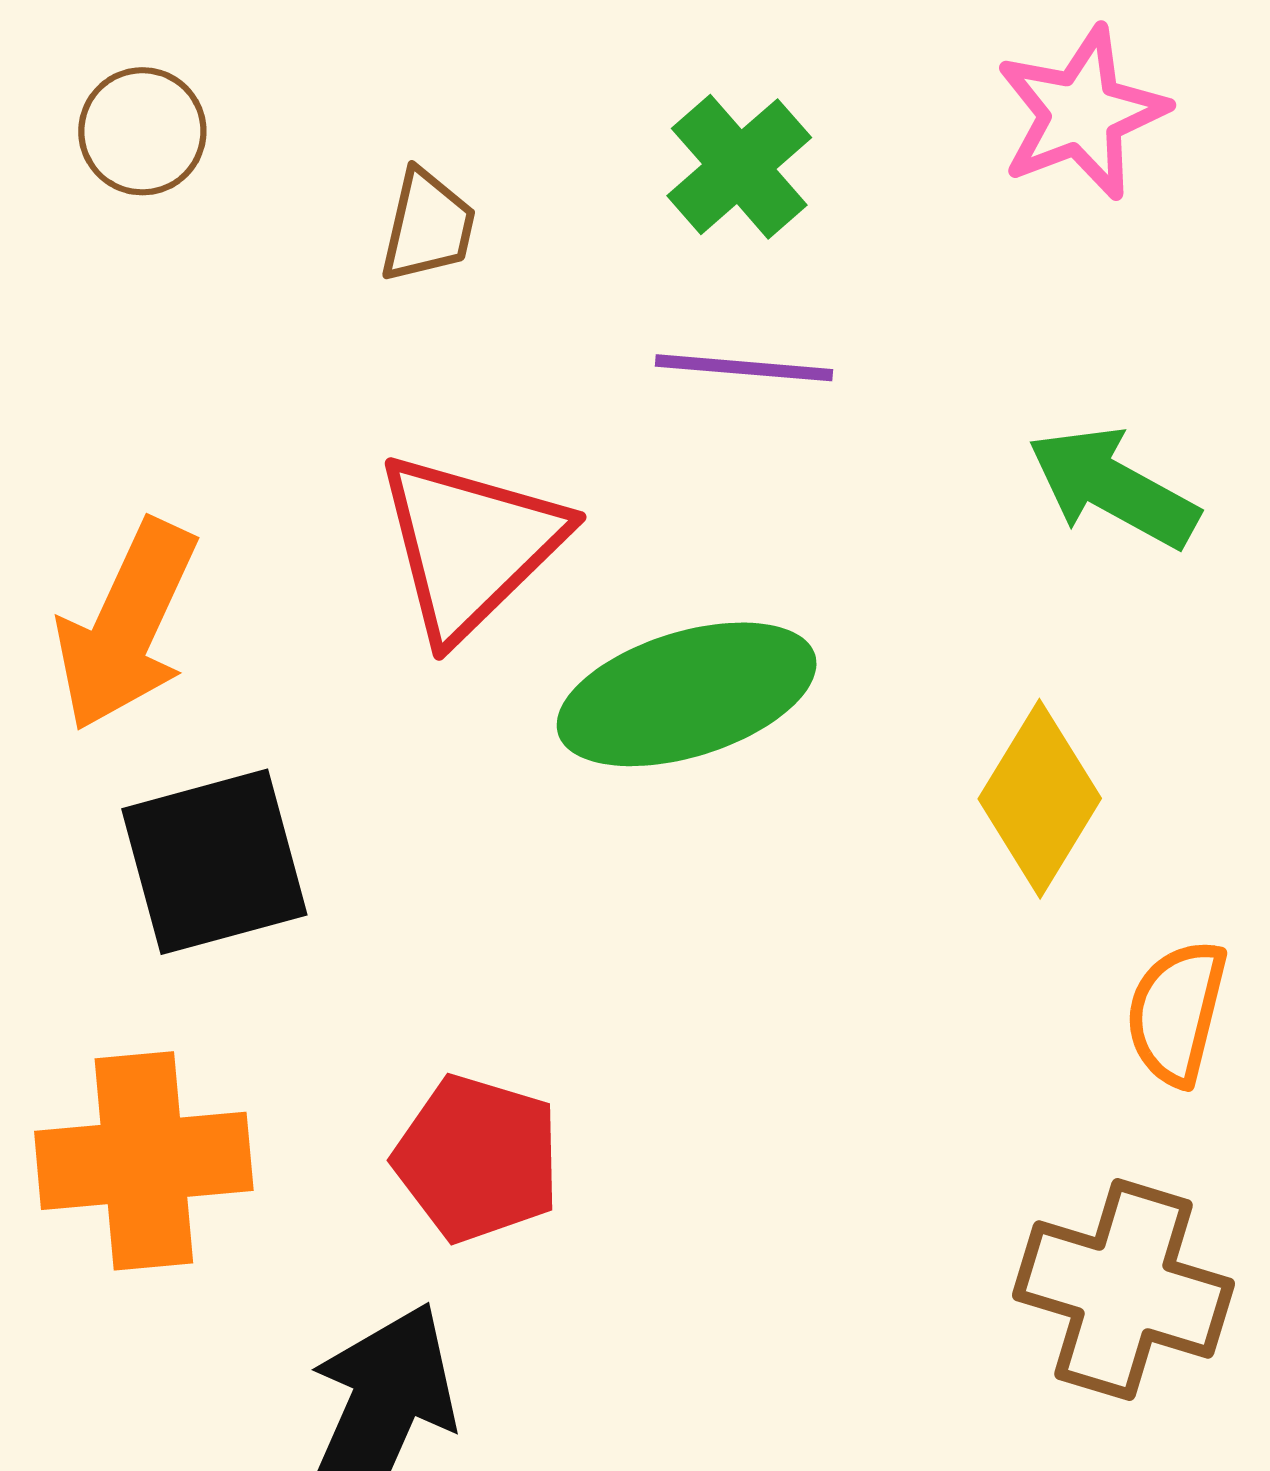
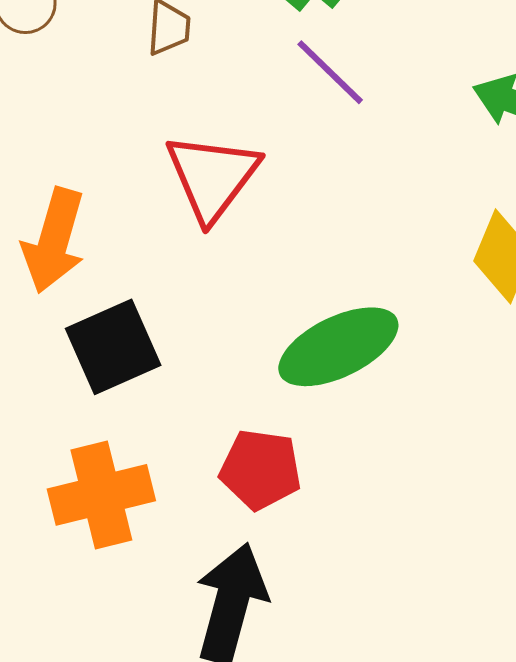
purple line: (744, 368) -> (330, 72), turned 48
green ellipse: (687, 694) -> (338, 347), moved

